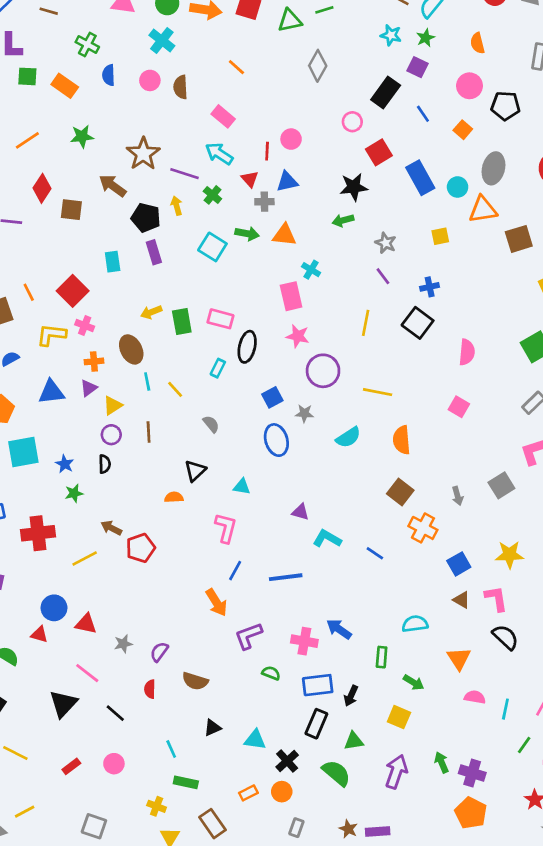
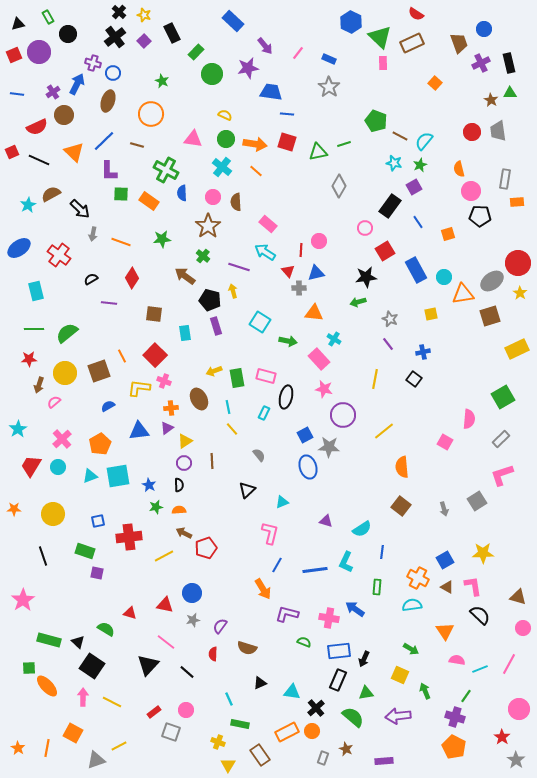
green cross: (87, 44) -> (166, 170), size x1.4
orange line: (236, 67) -> (256, 171), moved
purple square: (418, 67) -> (414, 187), turned 35
pink circle: (470, 86) -> (471, 191), moved
orange square: (463, 130) -> (448, 234), turned 32
orange line: (27, 140) -> (121, 242), turned 54
brown star: (143, 154) -> (208, 226), moved
gray ellipse: (493, 168) -> (492, 281), moved, turned 40
green cross: (212, 195) -> (203, 256), moved
brown square: (71, 210) -> (154, 314), moved
green arrow: (247, 234) -> (288, 341), moved
pink rectangle: (291, 296) -> (319, 359), turned -30
black square: (418, 323) -> (414, 379), size x0.7
pink semicircle: (467, 352) -> (469, 419), moved
cyan line: (147, 381) -> (228, 407), moved
yellow line: (378, 392) -> (384, 431), turned -50
gray star: (304, 413) -> (329, 447), size x1.5
cyan semicircle: (348, 437) -> (362, 529), moved
cyan triangle: (242, 487) -> (282, 502), turned -32
orange semicircle: (174, 497) -> (179, 510), moved
orange cross: (423, 528) -> (418, 578), moved
cyan L-shape: (327, 539) -> (346, 562), moved, turned -95
blue line: (375, 553) -> (382, 552), turned 64
blue circle: (54, 608) -> (192, 593), moved
purple L-shape: (248, 636) -> (287, 614), turned 35
green rectangle: (382, 657) -> (377, 587), moved
cyan line: (505, 709) -> (480, 669), turned 56
green line: (524, 745) -> (466, 696), moved
green arrow: (442, 762) -> (425, 691), moved
purple arrow: (396, 772) -> (398, 716), turned -115
orange rectangle: (248, 793) -> (287, 732), size x1.6
gray square: (94, 826) -> (171, 732), moved
brown star: (348, 829) -> (346, 749), moved

